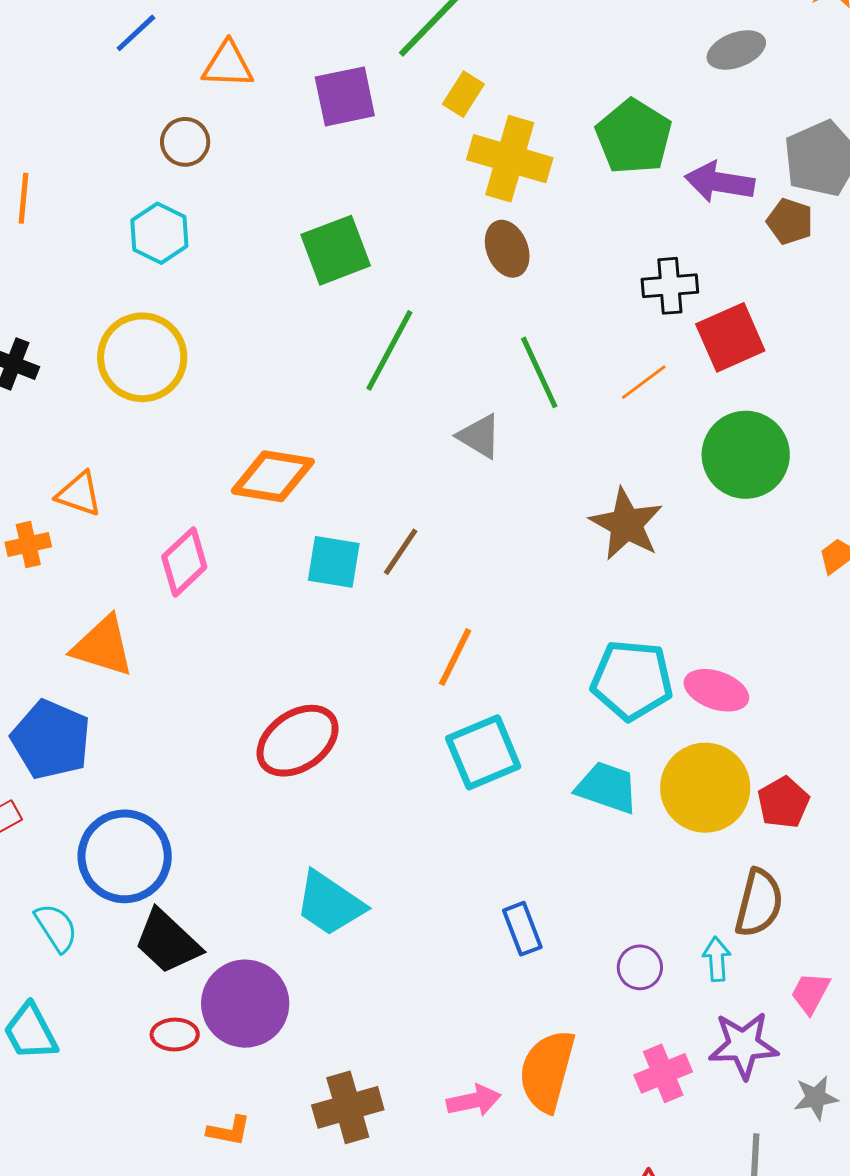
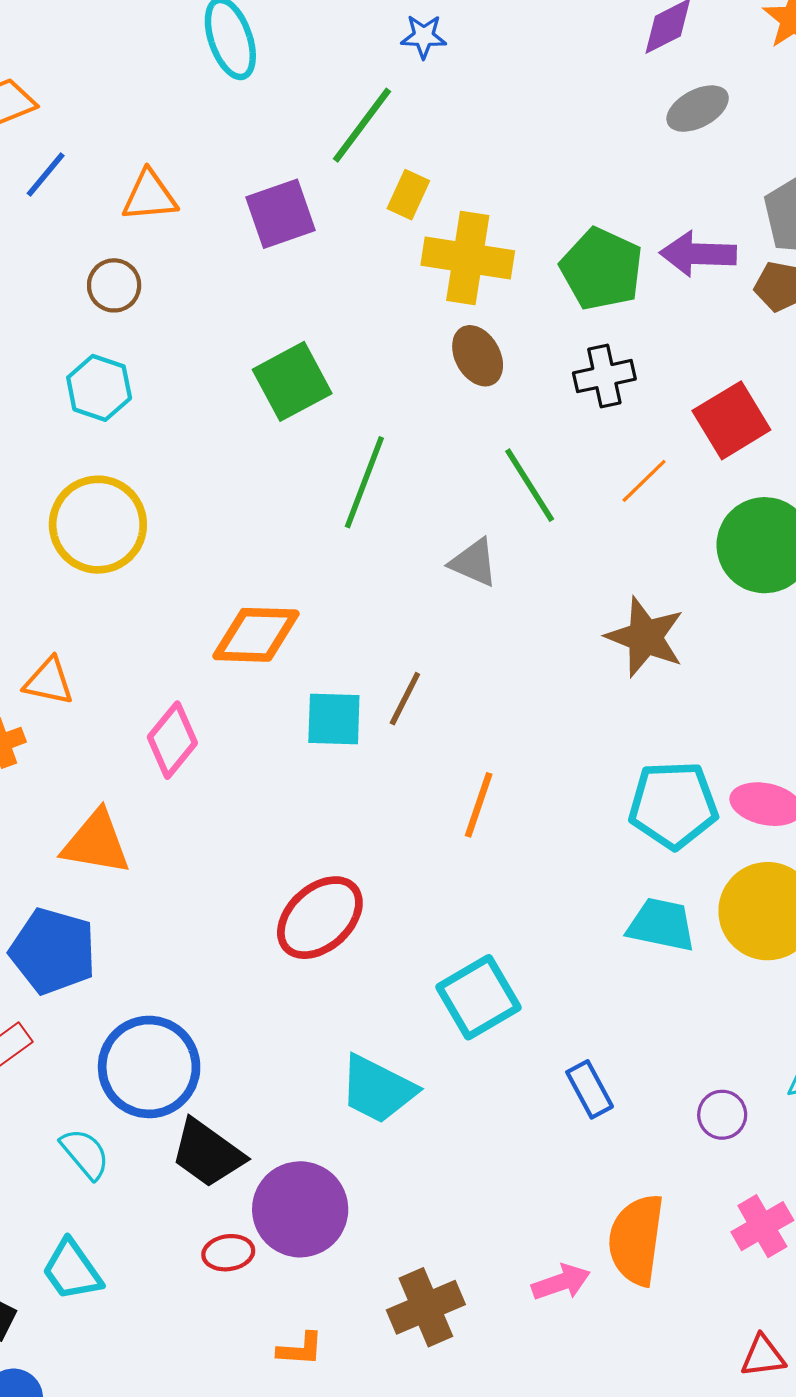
green pentagon: (634, 137) -> (602, 269), moved
black cross: (670, 286) -> (604, 376), moved
cyan square: (483, 752) -> (478, 997), moved

